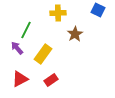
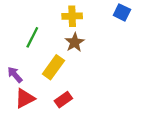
brown star: (75, 34) -> (75, 42), moved
purple arrow: (17, 48) -> (15, 75), moved

